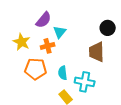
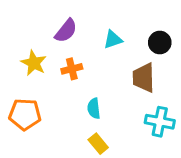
cyan triangle: (60, 32) -> (113, 40), moved, turned 32
orange pentagon: (36, 69) -> (25, 114), moved
cyan cross: (85, 82) -> (160, 122), moved

